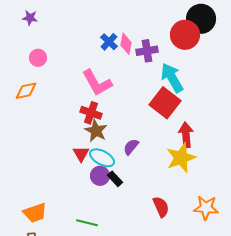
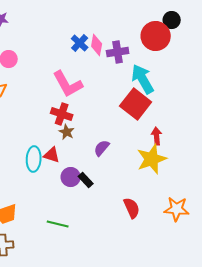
black circle: (201, 19) -> (172, 20), size x0.6
brown star: (96, 131) -> (67, 132), size x0.7
red arrow: (186, 135) -> (157, 136), size x0.7
red triangle: (81, 154) -> (52, 155), turned -42
cyan ellipse: (102, 158) -> (34, 159), moved, turned 65

